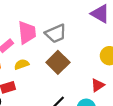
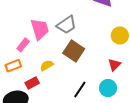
yellow semicircle: (22, 64) -> (47, 65), moved

